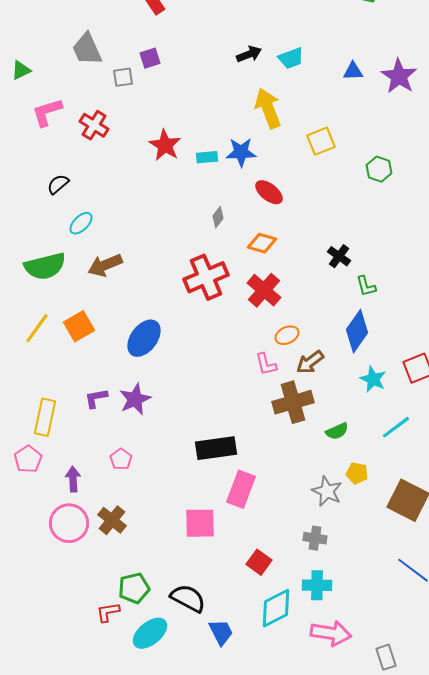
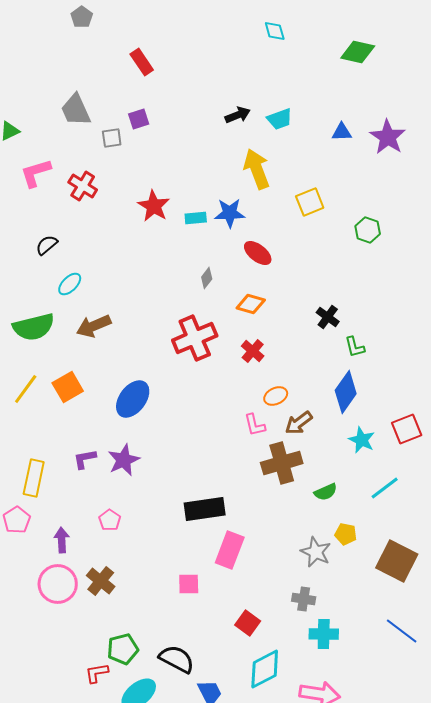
red cross: (264, 290) -> (253, 351), size x0.7
pink square: (200, 523) -> (189, 584), size x0.7
cyan cross: (317, 585) -> (324, 634), moved

